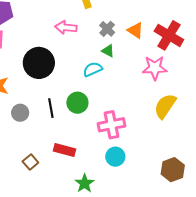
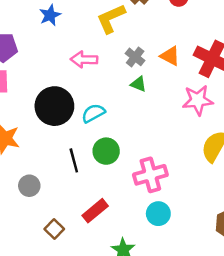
cyan semicircle: (93, 69) -> (93, 113), moved
gray circle: (20, 113) -> (29, 186), moved
red rectangle: (65, 150) -> (95, 211), turned -50

